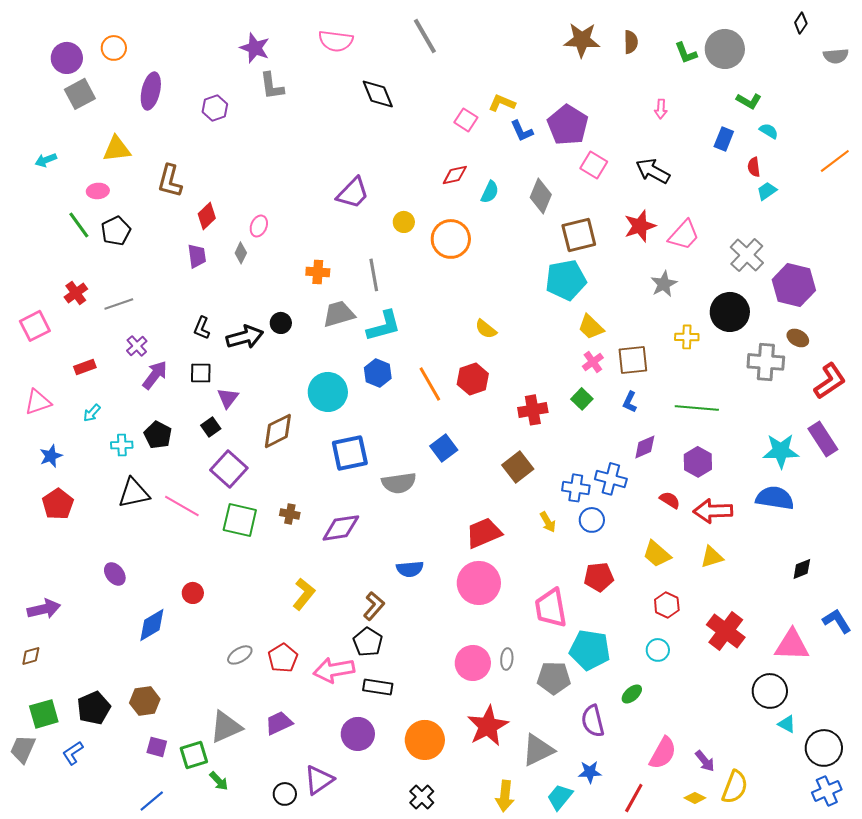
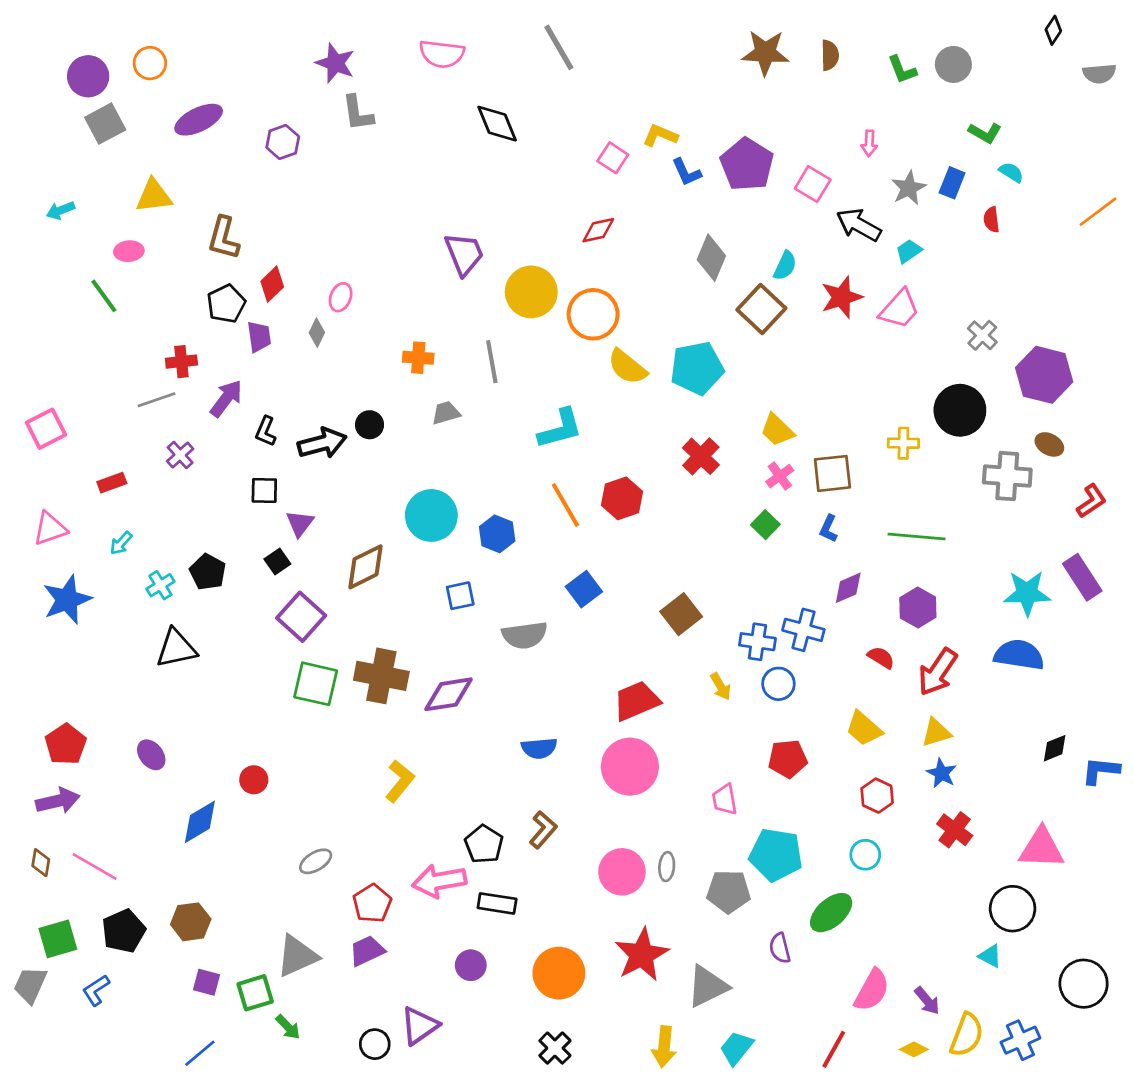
gray circle: (725, 49) -> (953, 64), size x0.7
purple ellipse: (151, 91) -> (199, 120), turned 51
pink square: (594, 165) -> (813, 184), moved
cyan trapezoid: (767, 191) -> (909, 251), moved
cyan semicircle: (490, 192) -> (785, 266), moved
purple trapezoid: (353, 193) -> (464, 254), turned -66
yellow circle: (404, 222) -> (531, 292), size x1.8
black pentagon: (116, 231) -> (226, 304), moved
brown square: (579, 235) -> (761, 309), turned -33
gray cross: (747, 255) -> (982, 335), size x0.7
cyan pentagon: (566, 280) -> (697, 368), moved
gray star: (664, 284) -> (909, 188), moved
red cross: (76, 293) -> (181, 362), moved, turned 30
gray trapezoid: (339, 314) -> (446, 413), size x0.7
cyan L-shape: (384, 326) -> (560, 429), moved
yellow semicircle: (486, 329) -> (627, 367), moved, size x1.4
blue hexagon: (378, 373) -> (497, 534), moved
purple arrow: (155, 375) -> (226, 398), moved
red L-shape: (830, 381) -> (1091, 501), size x0.7
red cross: (533, 410) -> (701, 456), moved, turned -36
cyan cross: (122, 445) -> (160, 585), turned -30
blue square: (350, 453) -> (460, 596), size x0.6
blue star: (51, 456) -> (67, 600), size x1.6
red pentagon: (58, 504) -> (66, 744), moved
pink line: (182, 506) -> (95, 867), moved
red arrow: (713, 511) -> (938, 672), turned -54
brown cross: (290, 514) -> (381, 676), size x2.0
brown L-shape: (374, 606) -> (543, 830), moved
pink trapezoid: (551, 608) -> (725, 800), size x0.6
blue L-shape: (837, 621) -> (1101, 771), moved, turned -52
red cross: (726, 631) -> (955, 830), size x0.7
brown diamond: (31, 656) -> (41, 863), turned -65
red pentagon: (283, 658) -> (372, 903), moved
green ellipse: (632, 694) -> (831, 913), size x1.6
purple semicircle: (593, 721) -> (780, 948), size x0.7
cyan triangle: (787, 724) -> (990, 956), moved
purple circle: (358, 734) -> (471, 965), size x0.7
blue star: (590, 772) -> (942, 773), moved, turned 30
blue cross: (827, 791) -> (1020, 1040), moved

